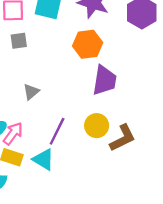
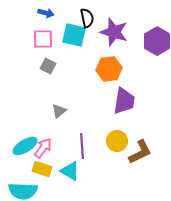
gray square: (19, 41) -> (48, 66), turned 35
purple line: (57, 131) -> (82, 146), turned -30

